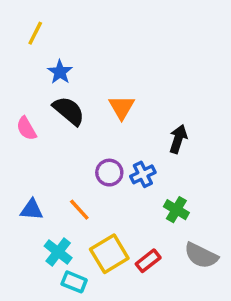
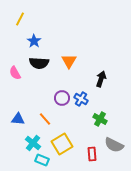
black semicircle: (69, 111) -> (39, 63), turned 144
blue cross: (143, 174) -> (81, 99), turned -32
red rectangle: (148, 261) -> (92, 154), moved, turned -56

